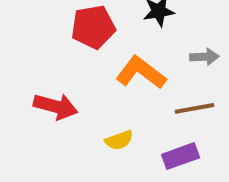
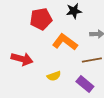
purple rectangle: (181, 156) -> (85, 84), turned 60

